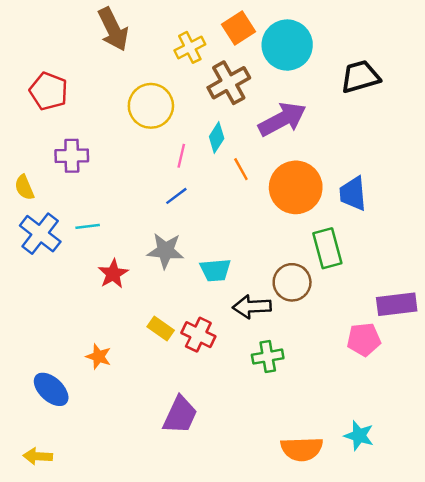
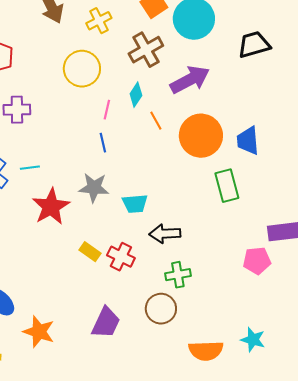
yellow cross: (190, 47) -> (99, 21), moved
blue line: (176, 196) -> (103, 143), turned -66
red star: (113, 274) -> (51, 207), size x1.5
brown circle: (292, 282) -> (161, 309), moved
orange star: (99, 357) -> (39, 332), moved, size x1.5

